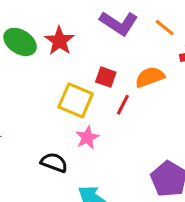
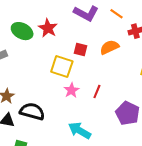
red line: (123, 105) -> (97, 92), moved
black semicircle: (54, 162) -> (32, 111), moved, size x1.4

